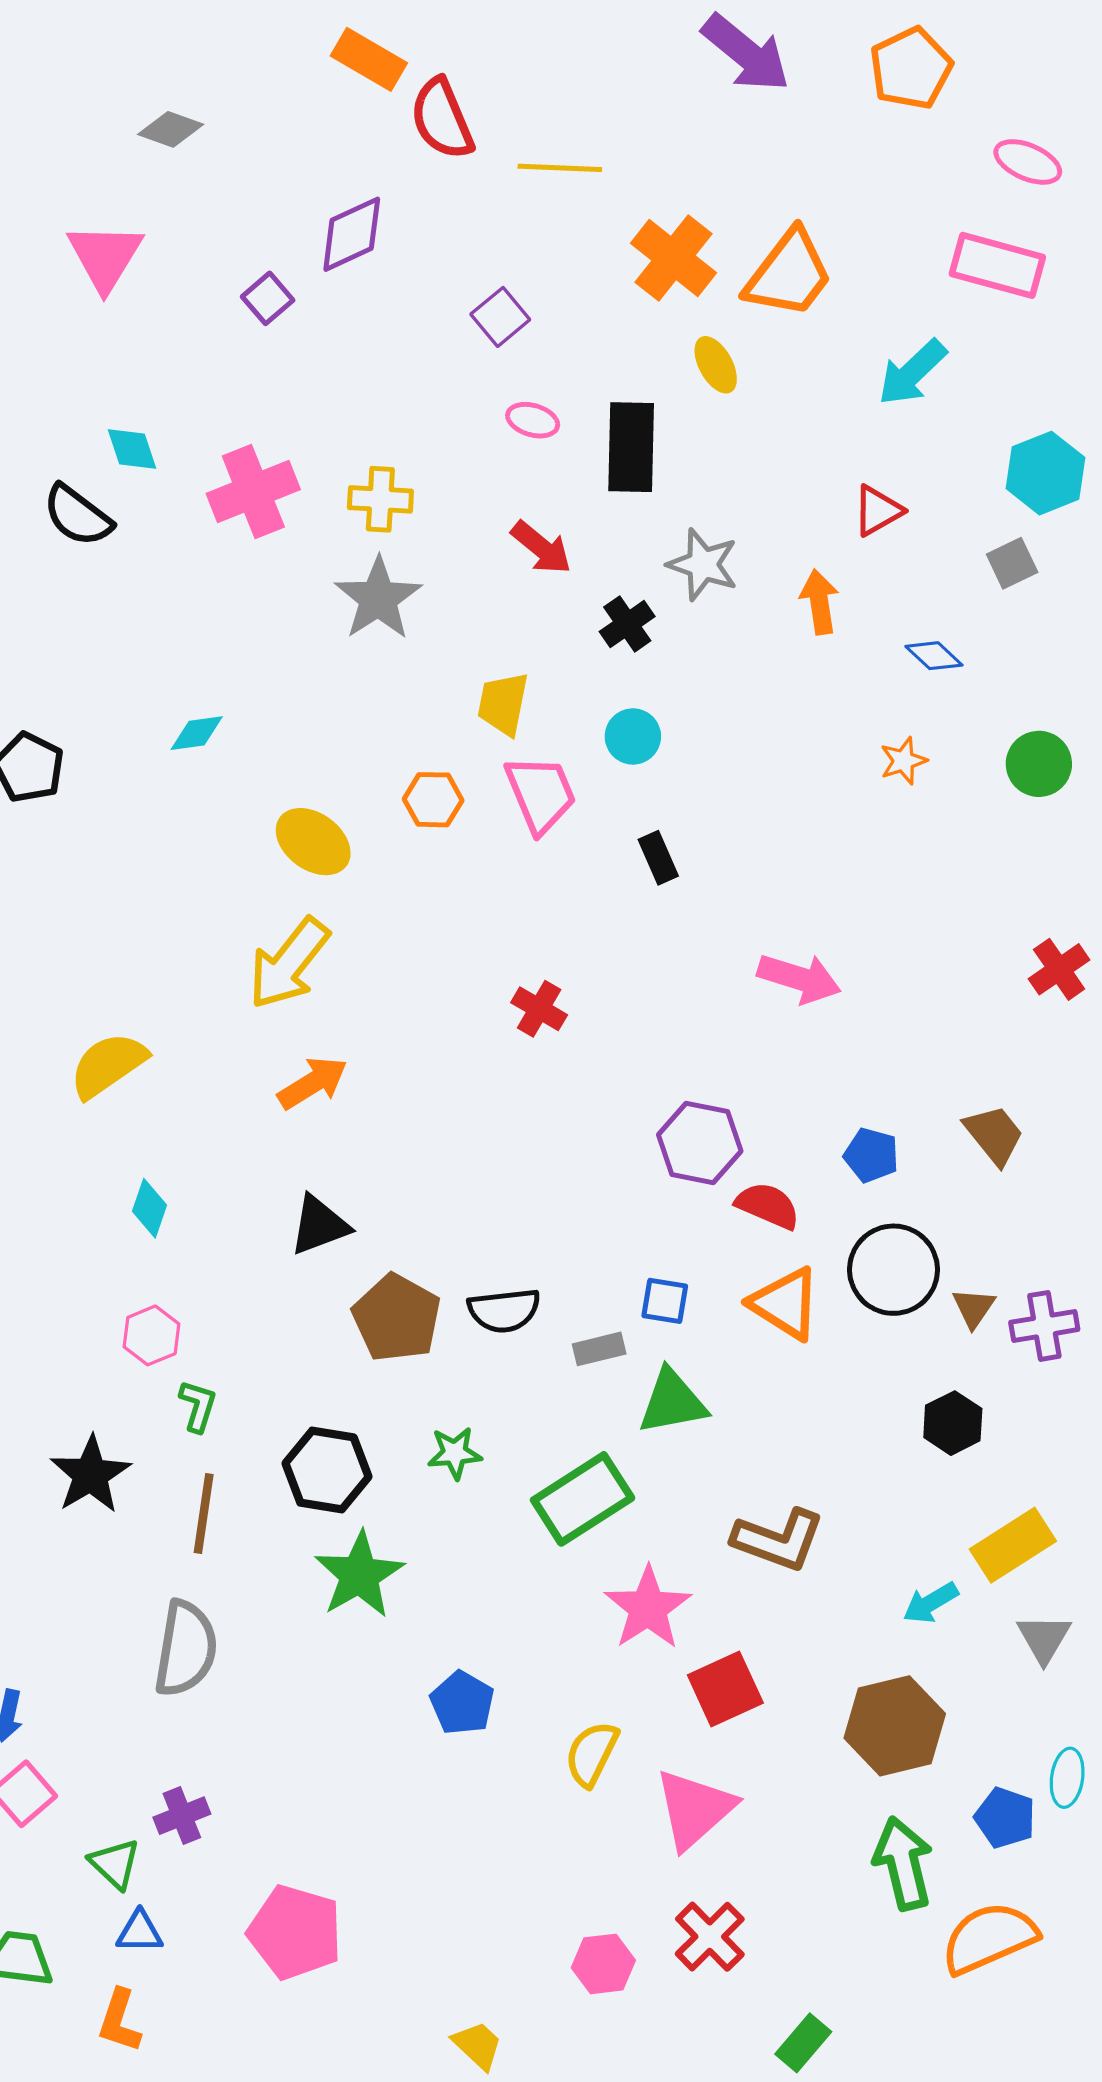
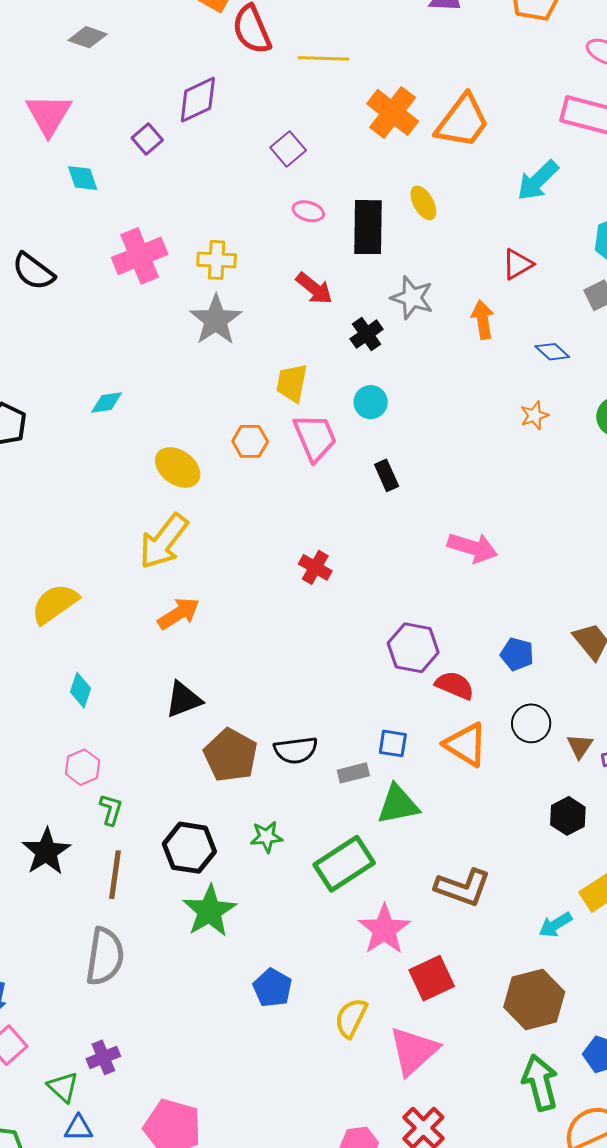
yellow ellipse: (716, 365) -> (423, 203), moved
cyan diamond: (132, 449) -> (83, 178), moved
black circle: (894, 1270) -> (531, 723), size x0.7

